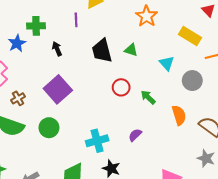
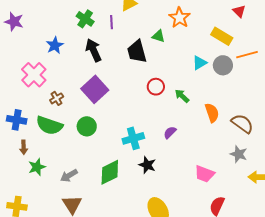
green cross: (36, 26) -> (85, 19), moved, turned 36
black arrow: (57, 49) -> (94, 50), size x1.6
green triangle: (131, 50) -> (158, 36), moved
cyan triangle: (167, 63) -> (200, 63), turned 42
gray circle: (192, 81) -> (223, 65), moved

